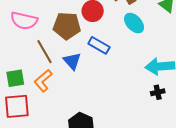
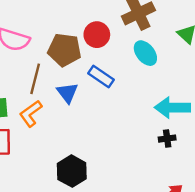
brown line: (45, 52) -> (35, 79), turned 40

